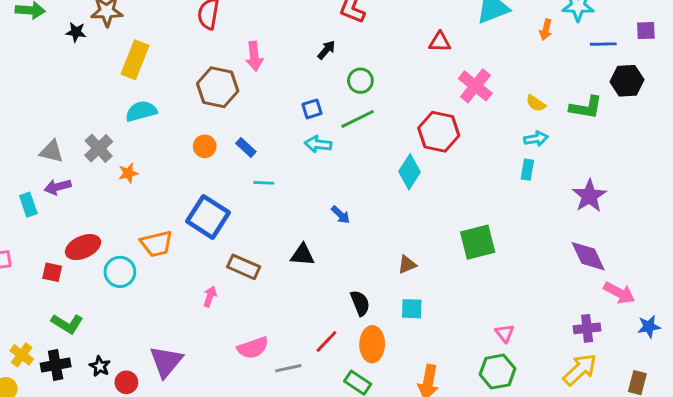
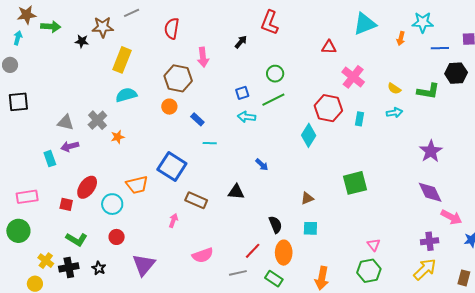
black arrow: (326, 50) -> (241, 42), moved
orange circle: (205, 146) -> (169, 107), moved
cyan rectangle: (527, 170) -> (359, 119), moved
red ellipse: (83, 247) -> (87, 187), turned -30
gray line: (288, 368) -> (238, 273), moved
red circle: (126, 382) -> (117, 237), moved

